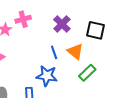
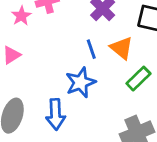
blue star: (47, 76) -> (81, 82), turned -30

